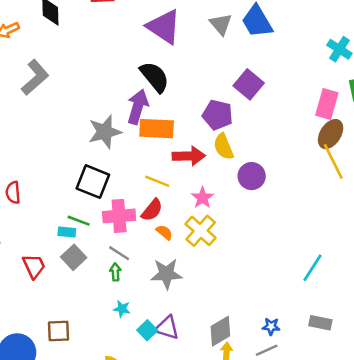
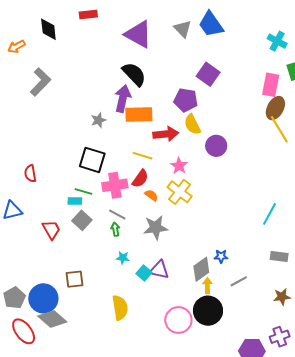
gray star: (105, 132) -> (98, 120), size x0.6
blue star: (271, 326) -> (221, 256), moved

